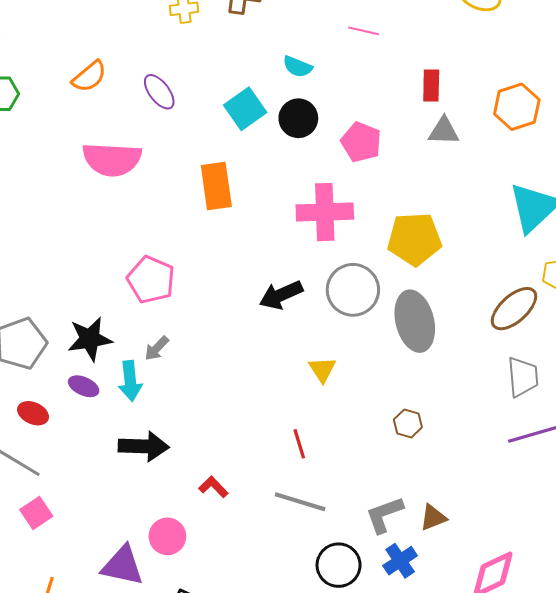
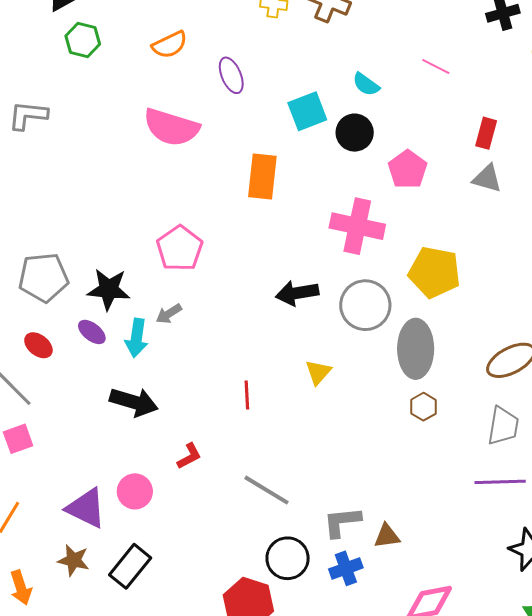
brown hexagon: (408, 423) -> (424, 407), moved
red line: (299, 444) -> (247, 395), moved
red L-shape: (213, 487) -> (189, 456), turned 92

